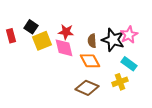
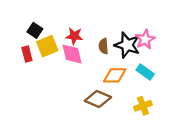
red rectangle: (11, 36) -> (27, 54), moved
orange diamond: (90, 61) -> (115, 75), moved, turned -60
yellow cross: (120, 82) -> (143, 106), moved

